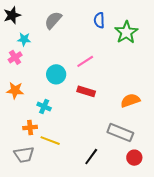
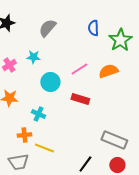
cyan star: (24, 39) -> (33, 57), moved
orange semicircle: (130, 100) -> (108, 71), moved
red circle: (134, 158) -> (117, 165), moved

